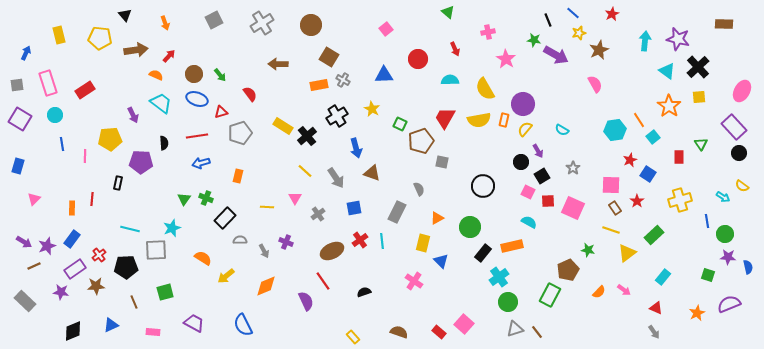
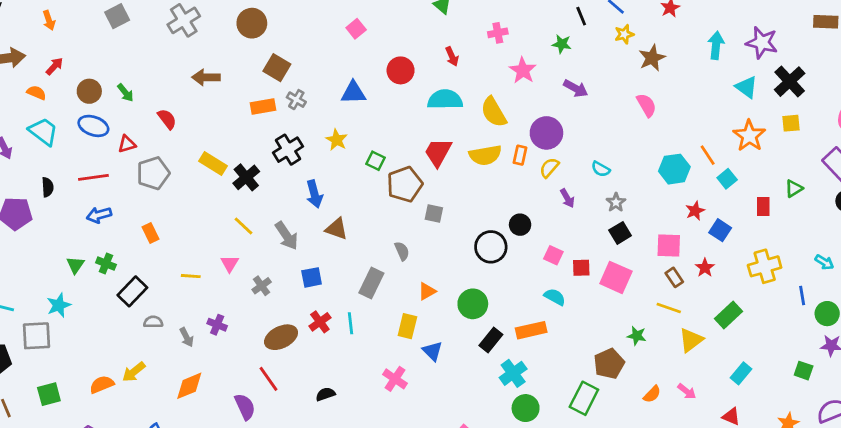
purple arrow: (556, 55) -> (576, 88), moved, size x0.7
cyan semicircle: (450, 80) -> (445, 100), size x1.4
green triangle: (701, 144) -> (794, 189), turned 32
black circle: (521, 162) -> (520, 225), moved
gray star: (573, 168) -> (616, 202), moved
orange rectangle: (238, 176) -> (150, 233), turned -40
black square: (542, 176) -> (620, 233), moved
orange semicircle: (203, 258) -> (102, 384), moved, turned -54

